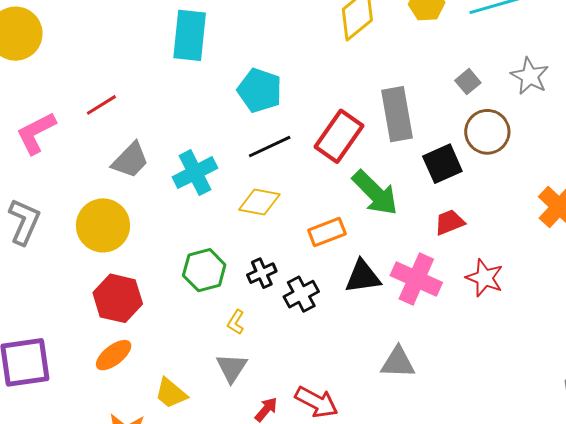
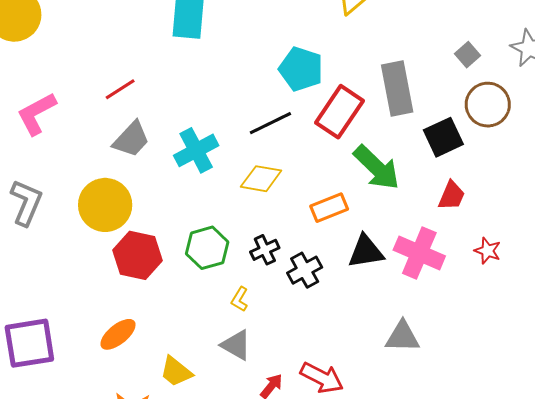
cyan pentagon: (260, 90) -> (301, 69), moved
red line: (101, 105) -> (120, 89), moved
red trapezoid: (450, 222) -> (452, 196), turned 136
red star: (485, 278) -> (488, 251), size x0.7
red hexagon: (118, 298) -> (138, 255), moved
gray triangle: (232, 368) -> (236, 345), turned -32

